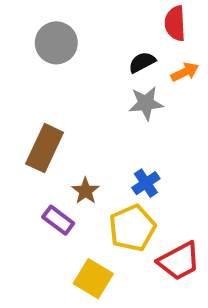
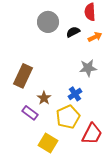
gray circle: (56, 43) -> (48, 22), moved
gray star: (146, 103) -> (88, 68), moved
red trapezoid: (179, 261) -> (92, 134), turned -35

